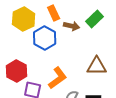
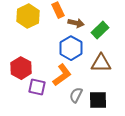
green rectangle: (95, 19) -> (100, 30), moved
blue hexagon: (45, 38) -> (71, 48), moved

